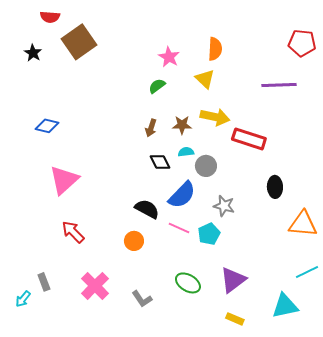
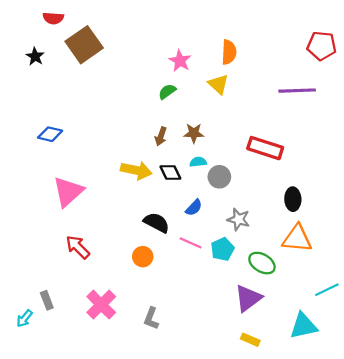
yellow arrow: (215, 117) -> (136, 170), moved
blue semicircle: (182, 195) -> (194, 208), size x0.6
orange triangle: (303, 224) -> (297, 239), moved
green ellipse: (188, 283) -> (262, 263), moved
gray L-shape: (142, 299) -> (151, 318), turned 55

